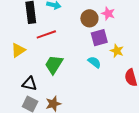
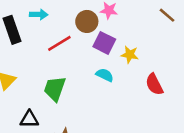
red line: (46, 34) -> (59, 43), moved
purple square: (99, 38) -> (104, 43), turned -36

